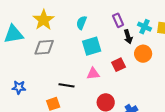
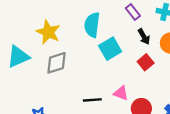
cyan semicircle: (81, 23) -> (92, 25), size x1.5
black arrow: (128, 37) -> (144, 37), moved
pink triangle: (93, 74) -> (121, 93), moved, turned 40

